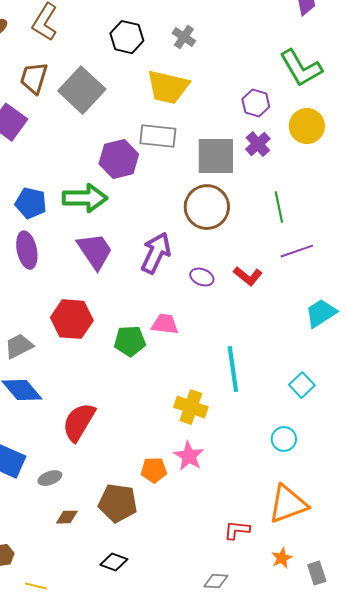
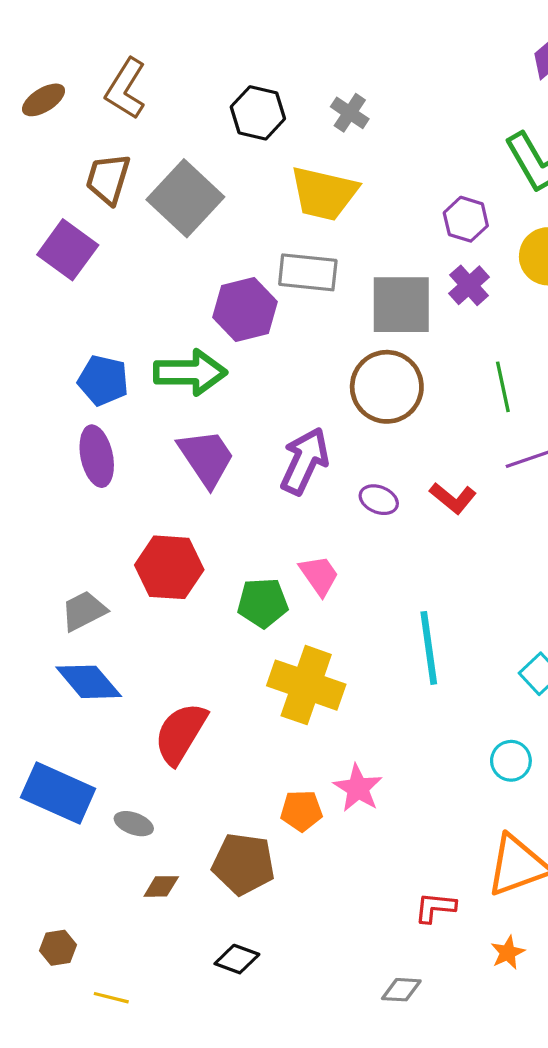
pink trapezoid: (165, 324) -> (319, 575), turned 48
yellow cross: (191, 407) -> (306, 685), moved, size x1.4
gray ellipse: (50, 478) -> (134, 824), turned 40

